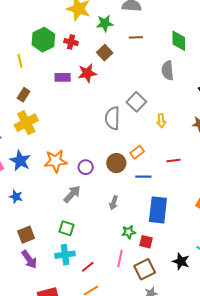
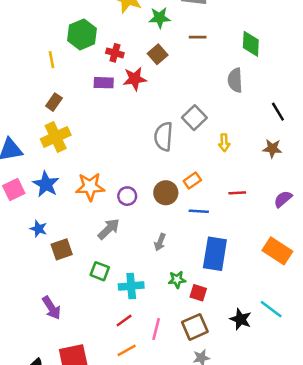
red cross: (71, 42) -> (115, 53), moved
brown square: (26, 235) -> (62, 249), moved
cyan cross: (65, 255) -> (131, 286), moved
pink line: (120, 258) -> (156, 329), moved

